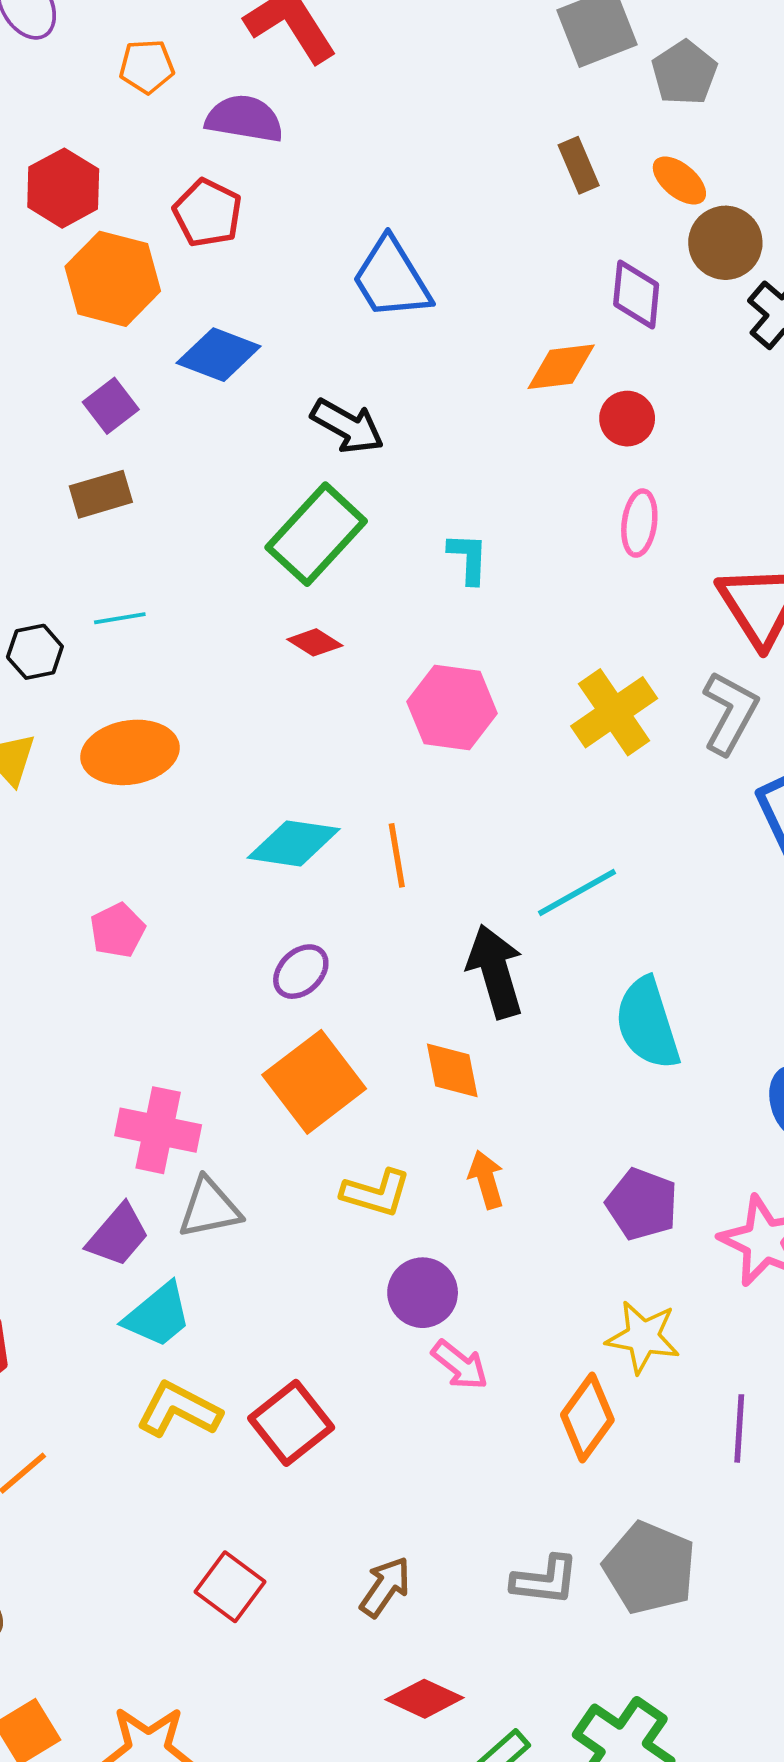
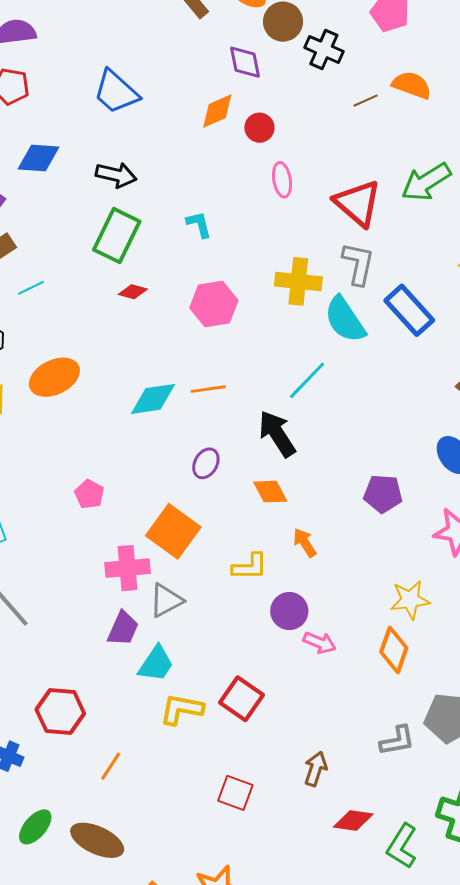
cyan line: (120, 618) -> (31, 288), moved
yellow cross: (614, 712) -> (298, 281), turned -33
orange line: (397, 855) -> (208, 389), turned -72
pink pentagon: (117, 930) -> (89, 494), moved
purple ellipse: (301, 972) -> (206, 463), moved
cyan semicircle: (647, 1023) -> (345, 320), moved
orange square: (314, 1082) -> (173, 531), moved
purple pentagon: (642, 1204) -> (383, 494), moved

